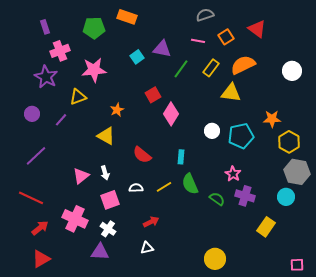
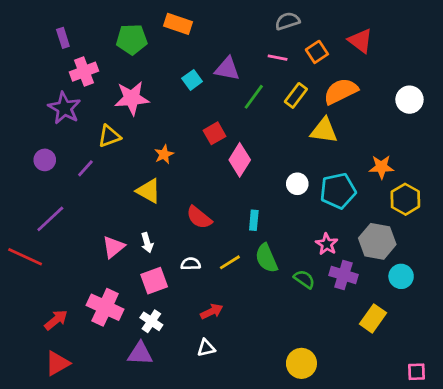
gray hexagon: (297, 172) -> (377, 241), moved
red line: (31, 198) -> (25, 257), moved

